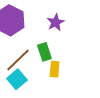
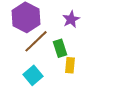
brown line: (18, 60) -> (36, 41), moved

